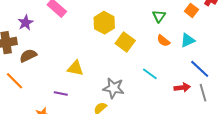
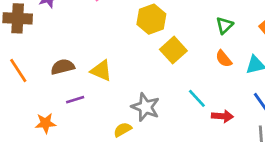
brown semicircle: (28, 56) -> (63, 67), moved
red arrow: (182, 88) -> (222, 116), moved
purple line: (61, 93) -> (75, 100), turned -40

